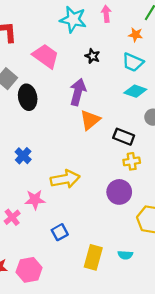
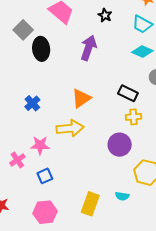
orange triangle: (90, 120) -> (81, 98), moved
blue square: (60, 232) -> (45, 176), moved
cyan semicircle: (125, 255) -> (122, 196), moved
pink hexagon: (29, 270) -> (45, 212), moved

